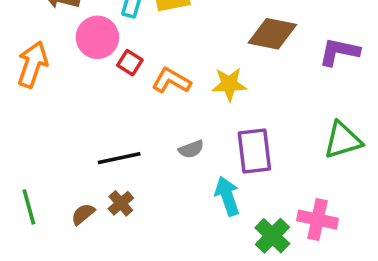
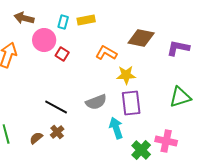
orange L-shape: (171, 81) -> (106, 53), moved
yellow star: (229, 84) -> (126, 75), moved
gray semicircle: (191, 149) -> (96, 102), size x1.5
black line: (119, 158) -> (56, 107), turned 40

